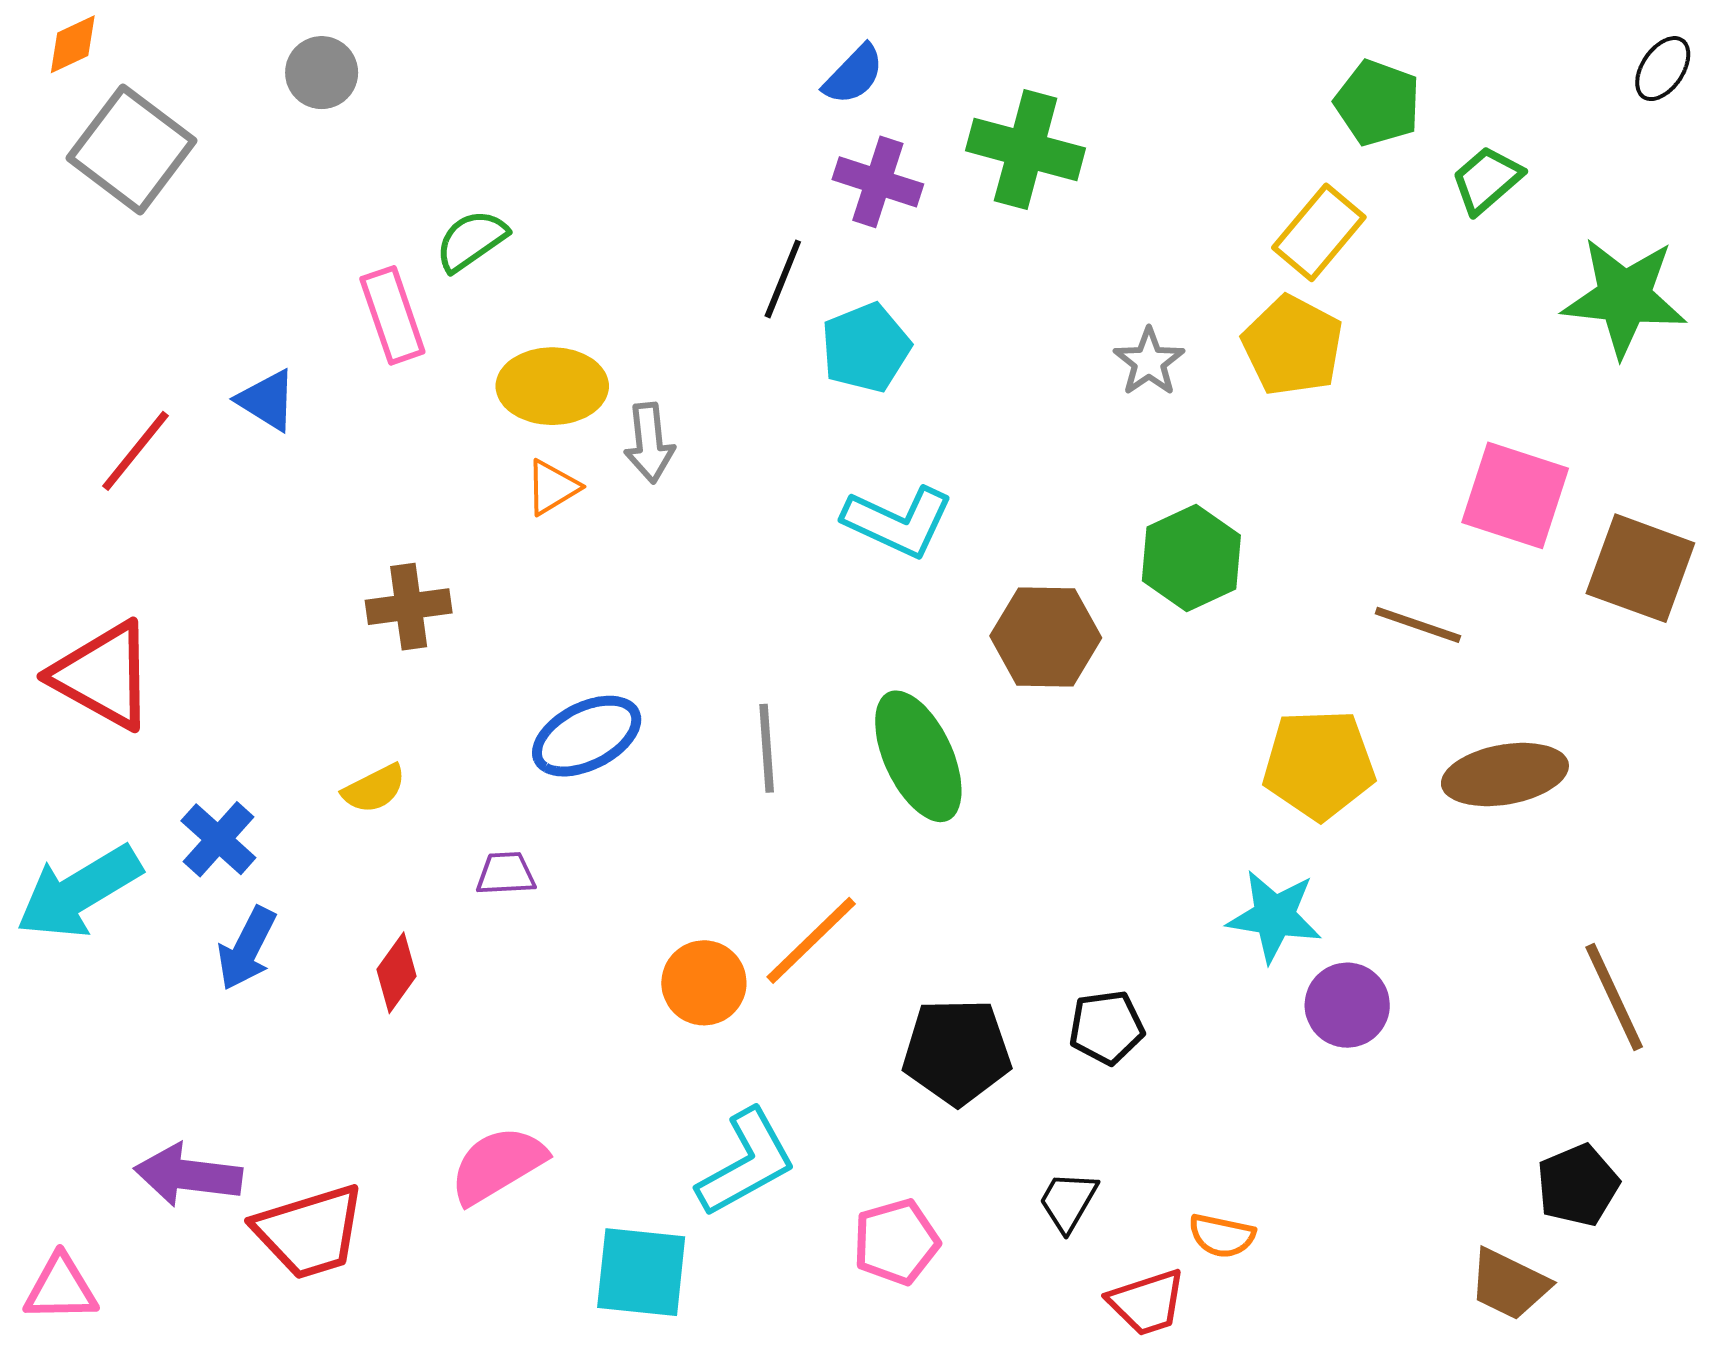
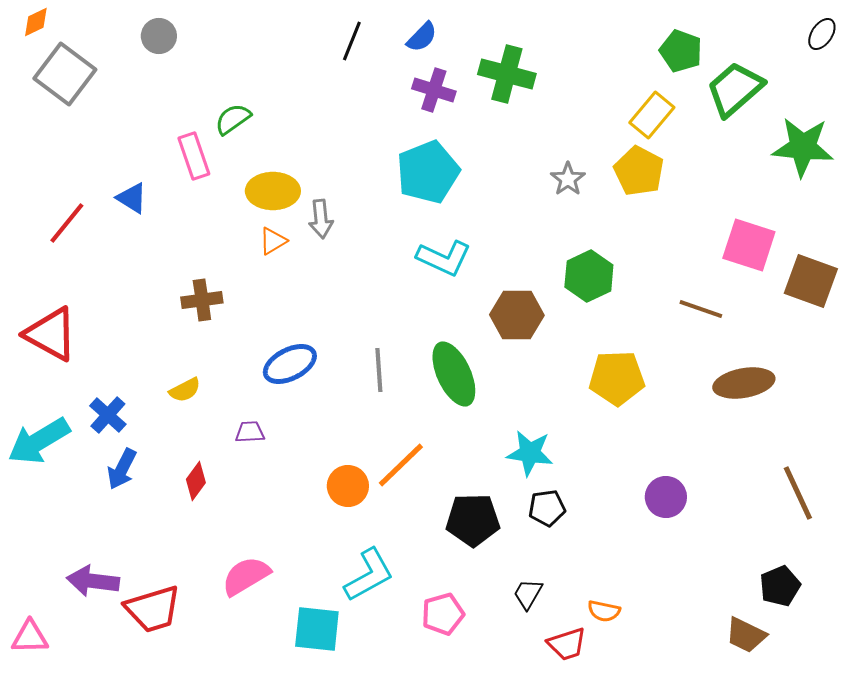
green trapezoid: (1487, 180) -> (735, 89), size x1.6
black line: (783, 279) -> (352, 41), moved
cyan pentagon: (866, 348) -> (428, 172), size x1.4
yellow pentagon: (1319, 764) -> (617, 378), moved
cyan star: (1274, 916) -> (530, 453), moved

